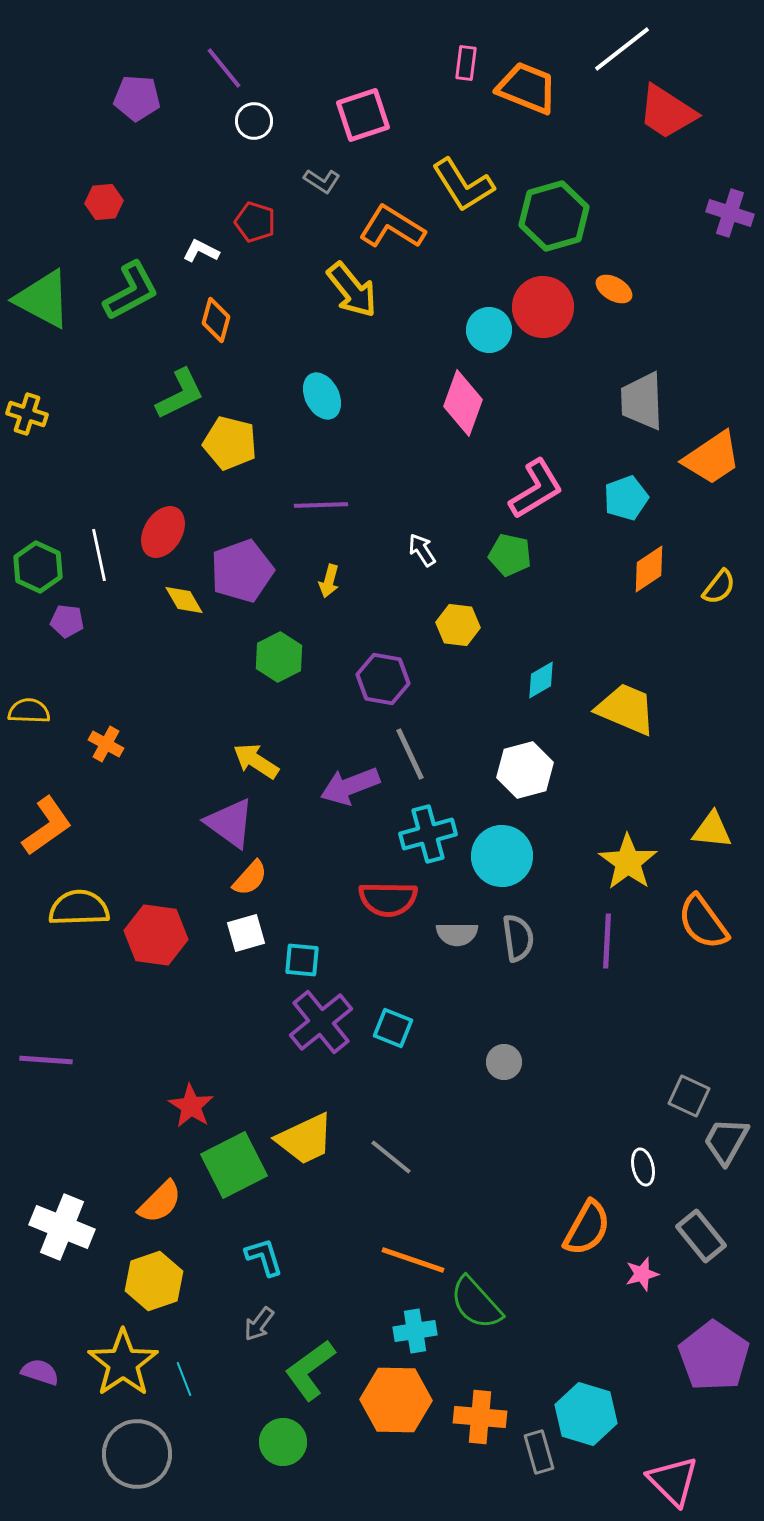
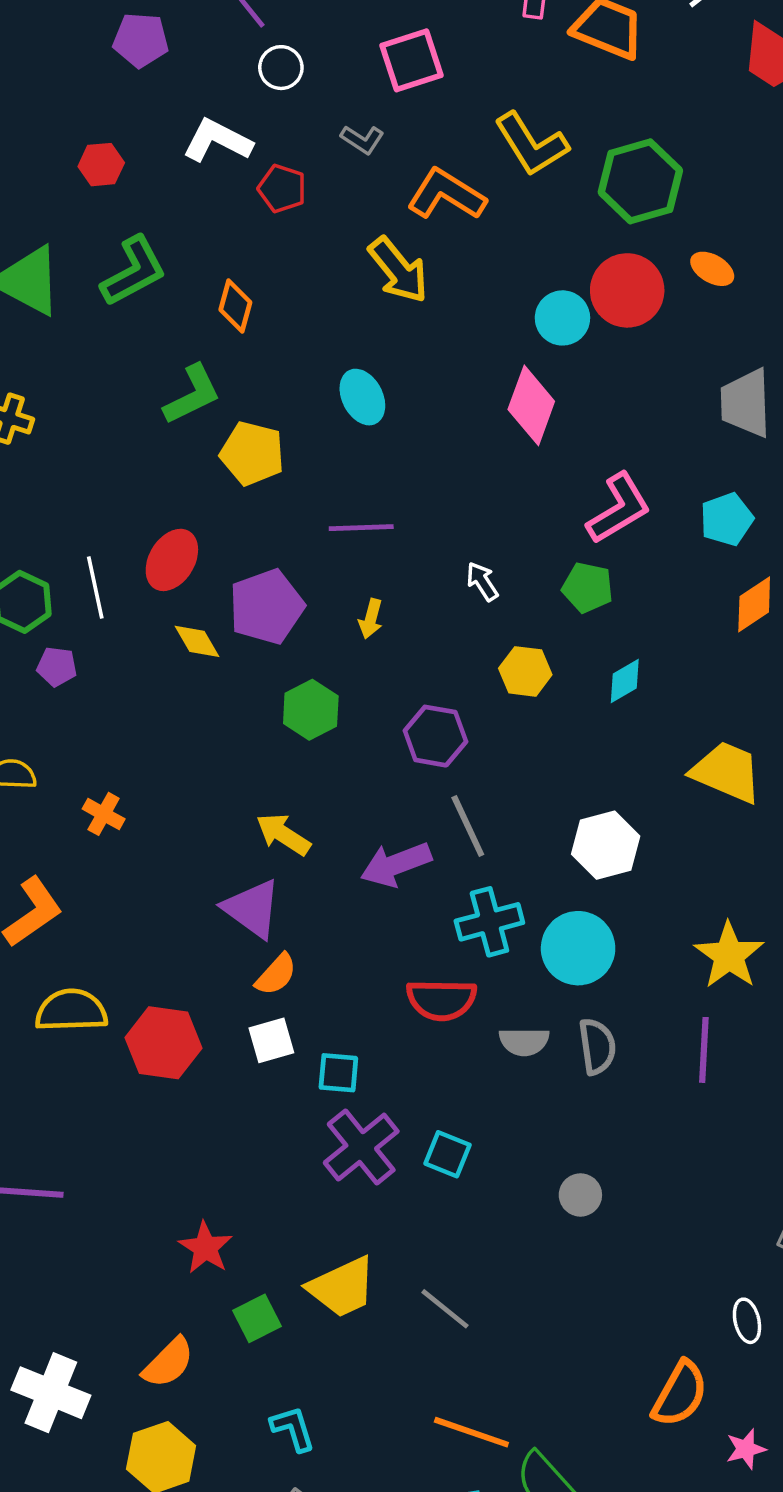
white L-shape: (201, 251) -> (217, 141), moved, size x1.6
cyan diamond: (541, 680) -> (625, 681), moved
green square: (234, 1165) -> (257, 1318), size x0.6

